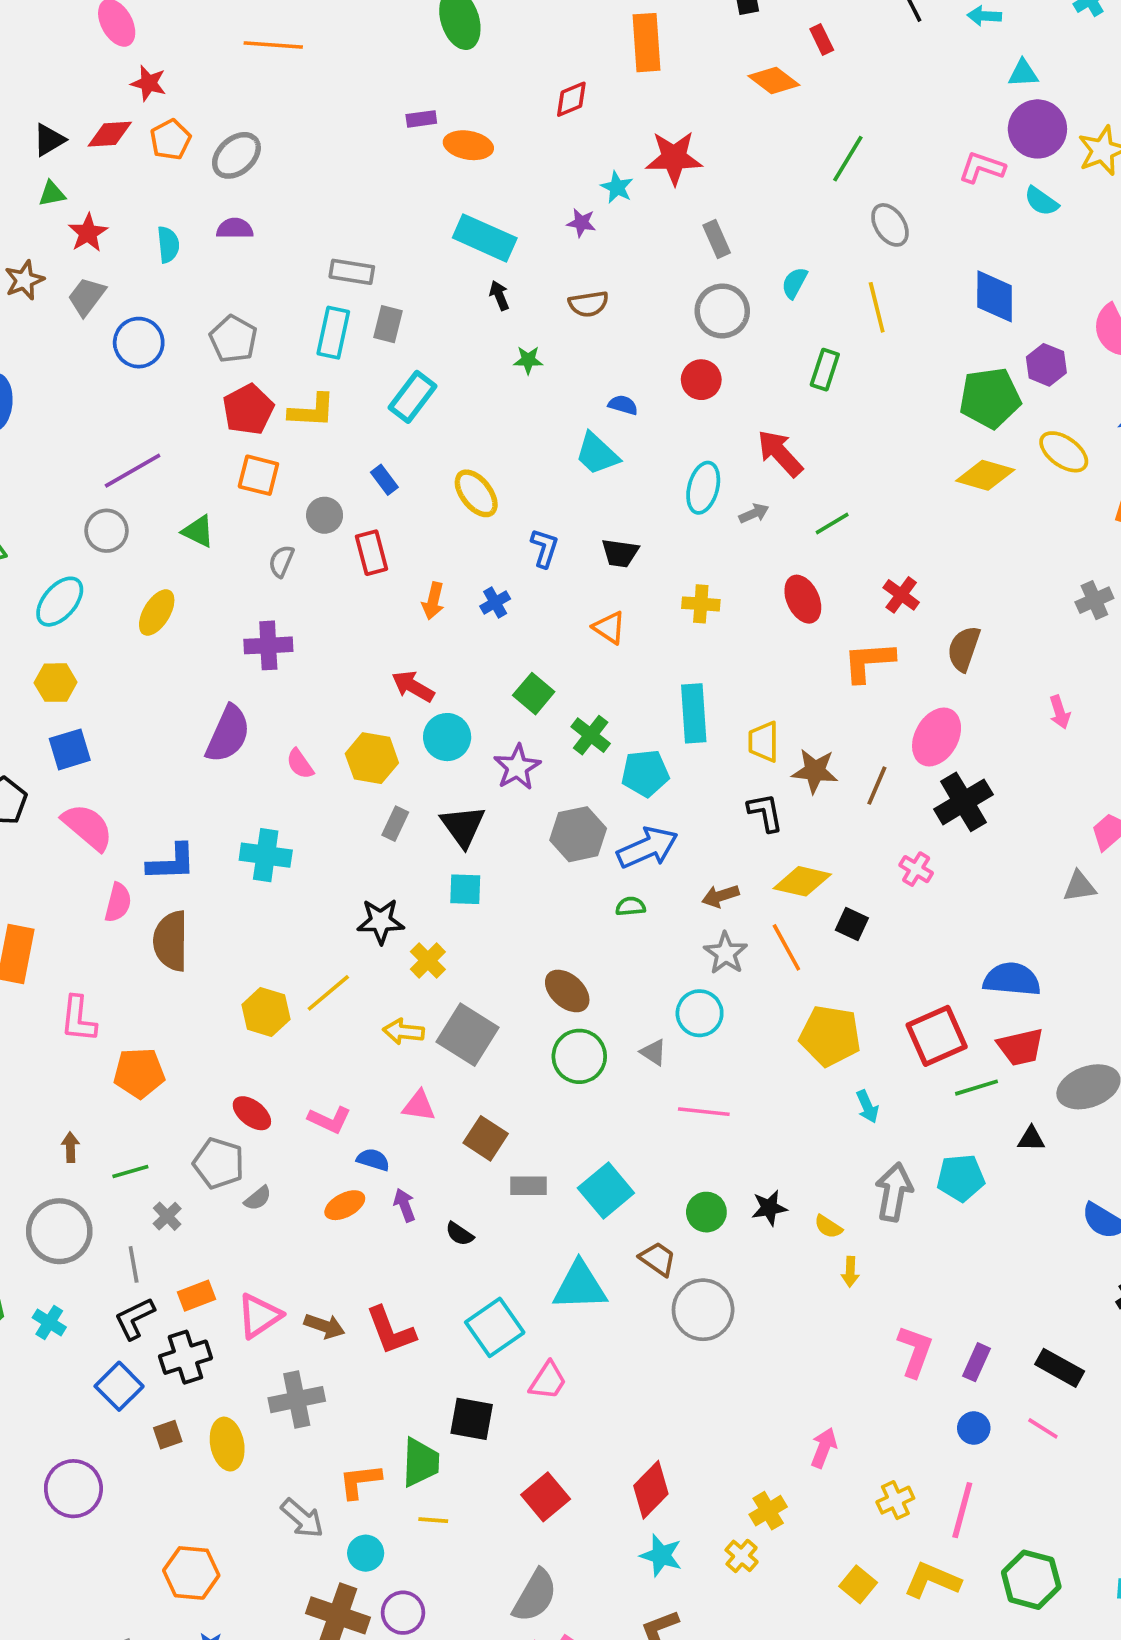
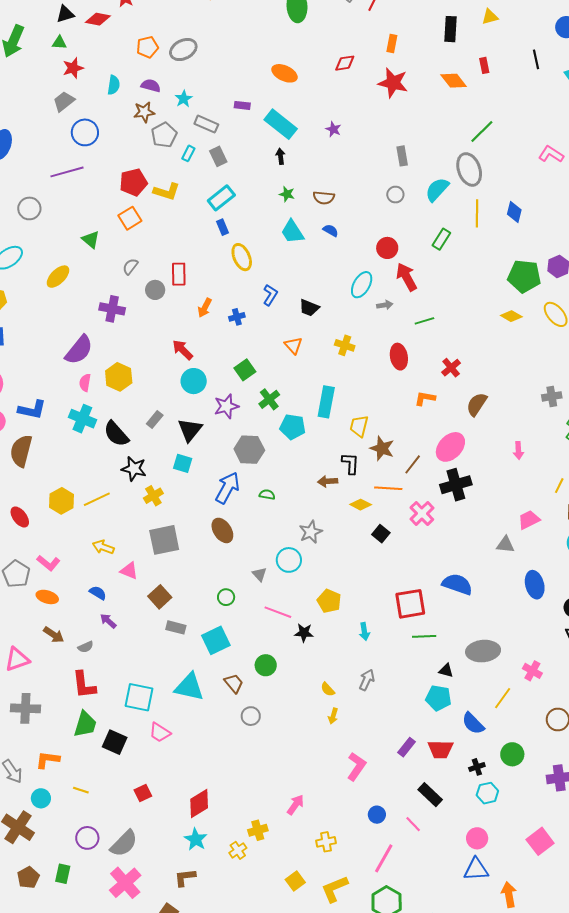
orange rectangle: (647, 43) -> (392, 43), size x0.6
purple rectangle: (421, 119) -> (242, 105), moved
orange pentagon: (170, 140) -> (147, 47), moved
gray ellipse: (236, 155) -> (183, 50), moved
red star: (674, 158) -> (393, 83), moved
cyan star: (617, 187) -> (184, 99), moved
gray ellipse: (890, 225) -> (469, 169), moved, size x1.4
brown star: (24, 280) -> (144, 112), moved
cyan semicircle: (794, 283) -> (437, 189), size x1.5
blue diamond: (995, 296) -> (514, 212), moved, size x0.7
brown semicircle: (588, 304) -> (324, 198), moved
gray circle: (722, 311) -> (395, 195), size x0.6
gray rectangle: (388, 324) -> (218, 156), turned -54
cyan rectangle: (333, 333) -> (188, 153), size x0.6
gray pentagon: (233, 339) -> (164, 135), moved
red circle: (701, 380) -> (387, 248), moved
cyan trapezoid: (597, 454) -> (292, 232), moved
purple line: (133, 471) -> (67, 172), moved
orange square: (258, 475) -> (130, 218), turned 30
yellow diamond: (985, 475) -> (511, 316), size x0.7
blue rectangle: (384, 480) -> (222, 227), moved
gray circle: (325, 515) -> (155, 290), moved
gray circle: (107, 531) -> (29, 208), moved
orange L-shape: (869, 662) -> (425, 398), size x0.7
yellow hexagon: (372, 758) -> (119, 377), moved
pink semicircle: (300, 764) -> (85, 383), moved, turned 30
blue arrow: (647, 848) -> (228, 488), moved, turned -52
pink cross: (916, 869) -> (422, 514), size x1.4
yellow diamond: (802, 881) -> (361, 505), size x0.7
brown arrow: (720, 896) -> (328, 481), moved
orange line: (786, 947) -> (388, 488), moved, turned -72
yellow arrow: (404, 1032) -> (103, 547), moved
gray square: (468, 1035) -> (164, 540), turned 32
yellow pentagon: (830, 1036) -> (329, 601), moved, size x0.7
red trapezoid: (1021, 1047) -> (440, 749), moved
green circle: (579, 1056) -> (226, 597), moved, size x0.6
red ellipse: (252, 1113) -> (20, 517), moved
pink L-shape: (330, 1120) -> (48, 563), moved
cyan pentagon: (961, 1178) -> (438, 698), moved
gray arrow: (894, 1192) -> (367, 680), size x0.7
gray semicircle: (258, 1198) -> (86, 647), moved
orange ellipse: (345, 1205) -> (47, 597), moved, turned 30
purple arrow: (405, 1205) -> (108, 621), turned -42
black star: (769, 1208) -> (304, 633), moved
black semicircle: (459, 1234) -> (116, 434), moved, size x1.8
gray circle: (703, 1310) -> (251, 716), size x0.6
brown arrow: (324, 1326) -> (54, 635), moved
cyan square: (495, 1327) -> (139, 697), turned 32
purple rectangle: (977, 1362) -> (406, 747), moved
pink trapezoid: (548, 1381) -> (160, 732), turned 75
green trapezoid: (421, 1462) -> (85, 724), moved
red square: (546, 1497) -> (143, 793), size x0.7
pink line: (962, 1510) -> (384, 858), moved
yellow L-shape: (932, 1580) -> (335, 889), turned -60
purple circle: (403, 1613) -> (87, 838), moved

